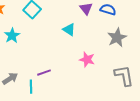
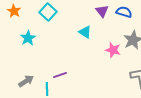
pink star: (87, 60) -> (113, 50), moved

